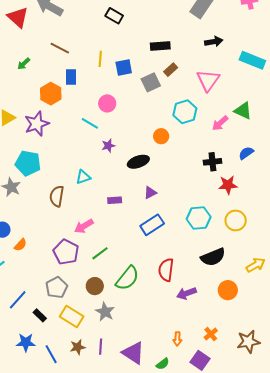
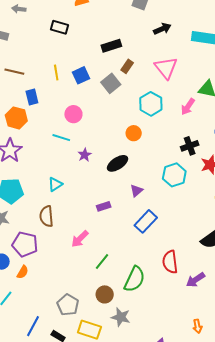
cyan triangle: (83, 177) -> (55, 184), moved
cyan hexagon: (199, 218) -> (174, 175), moved
purple pentagon: (66, 252) -> (25, 244), moved

